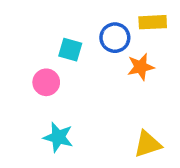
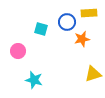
pink circle: (46, 82) -> (18, 51), moved
yellow triangle: (148, 144) -> (93, 74), moved

